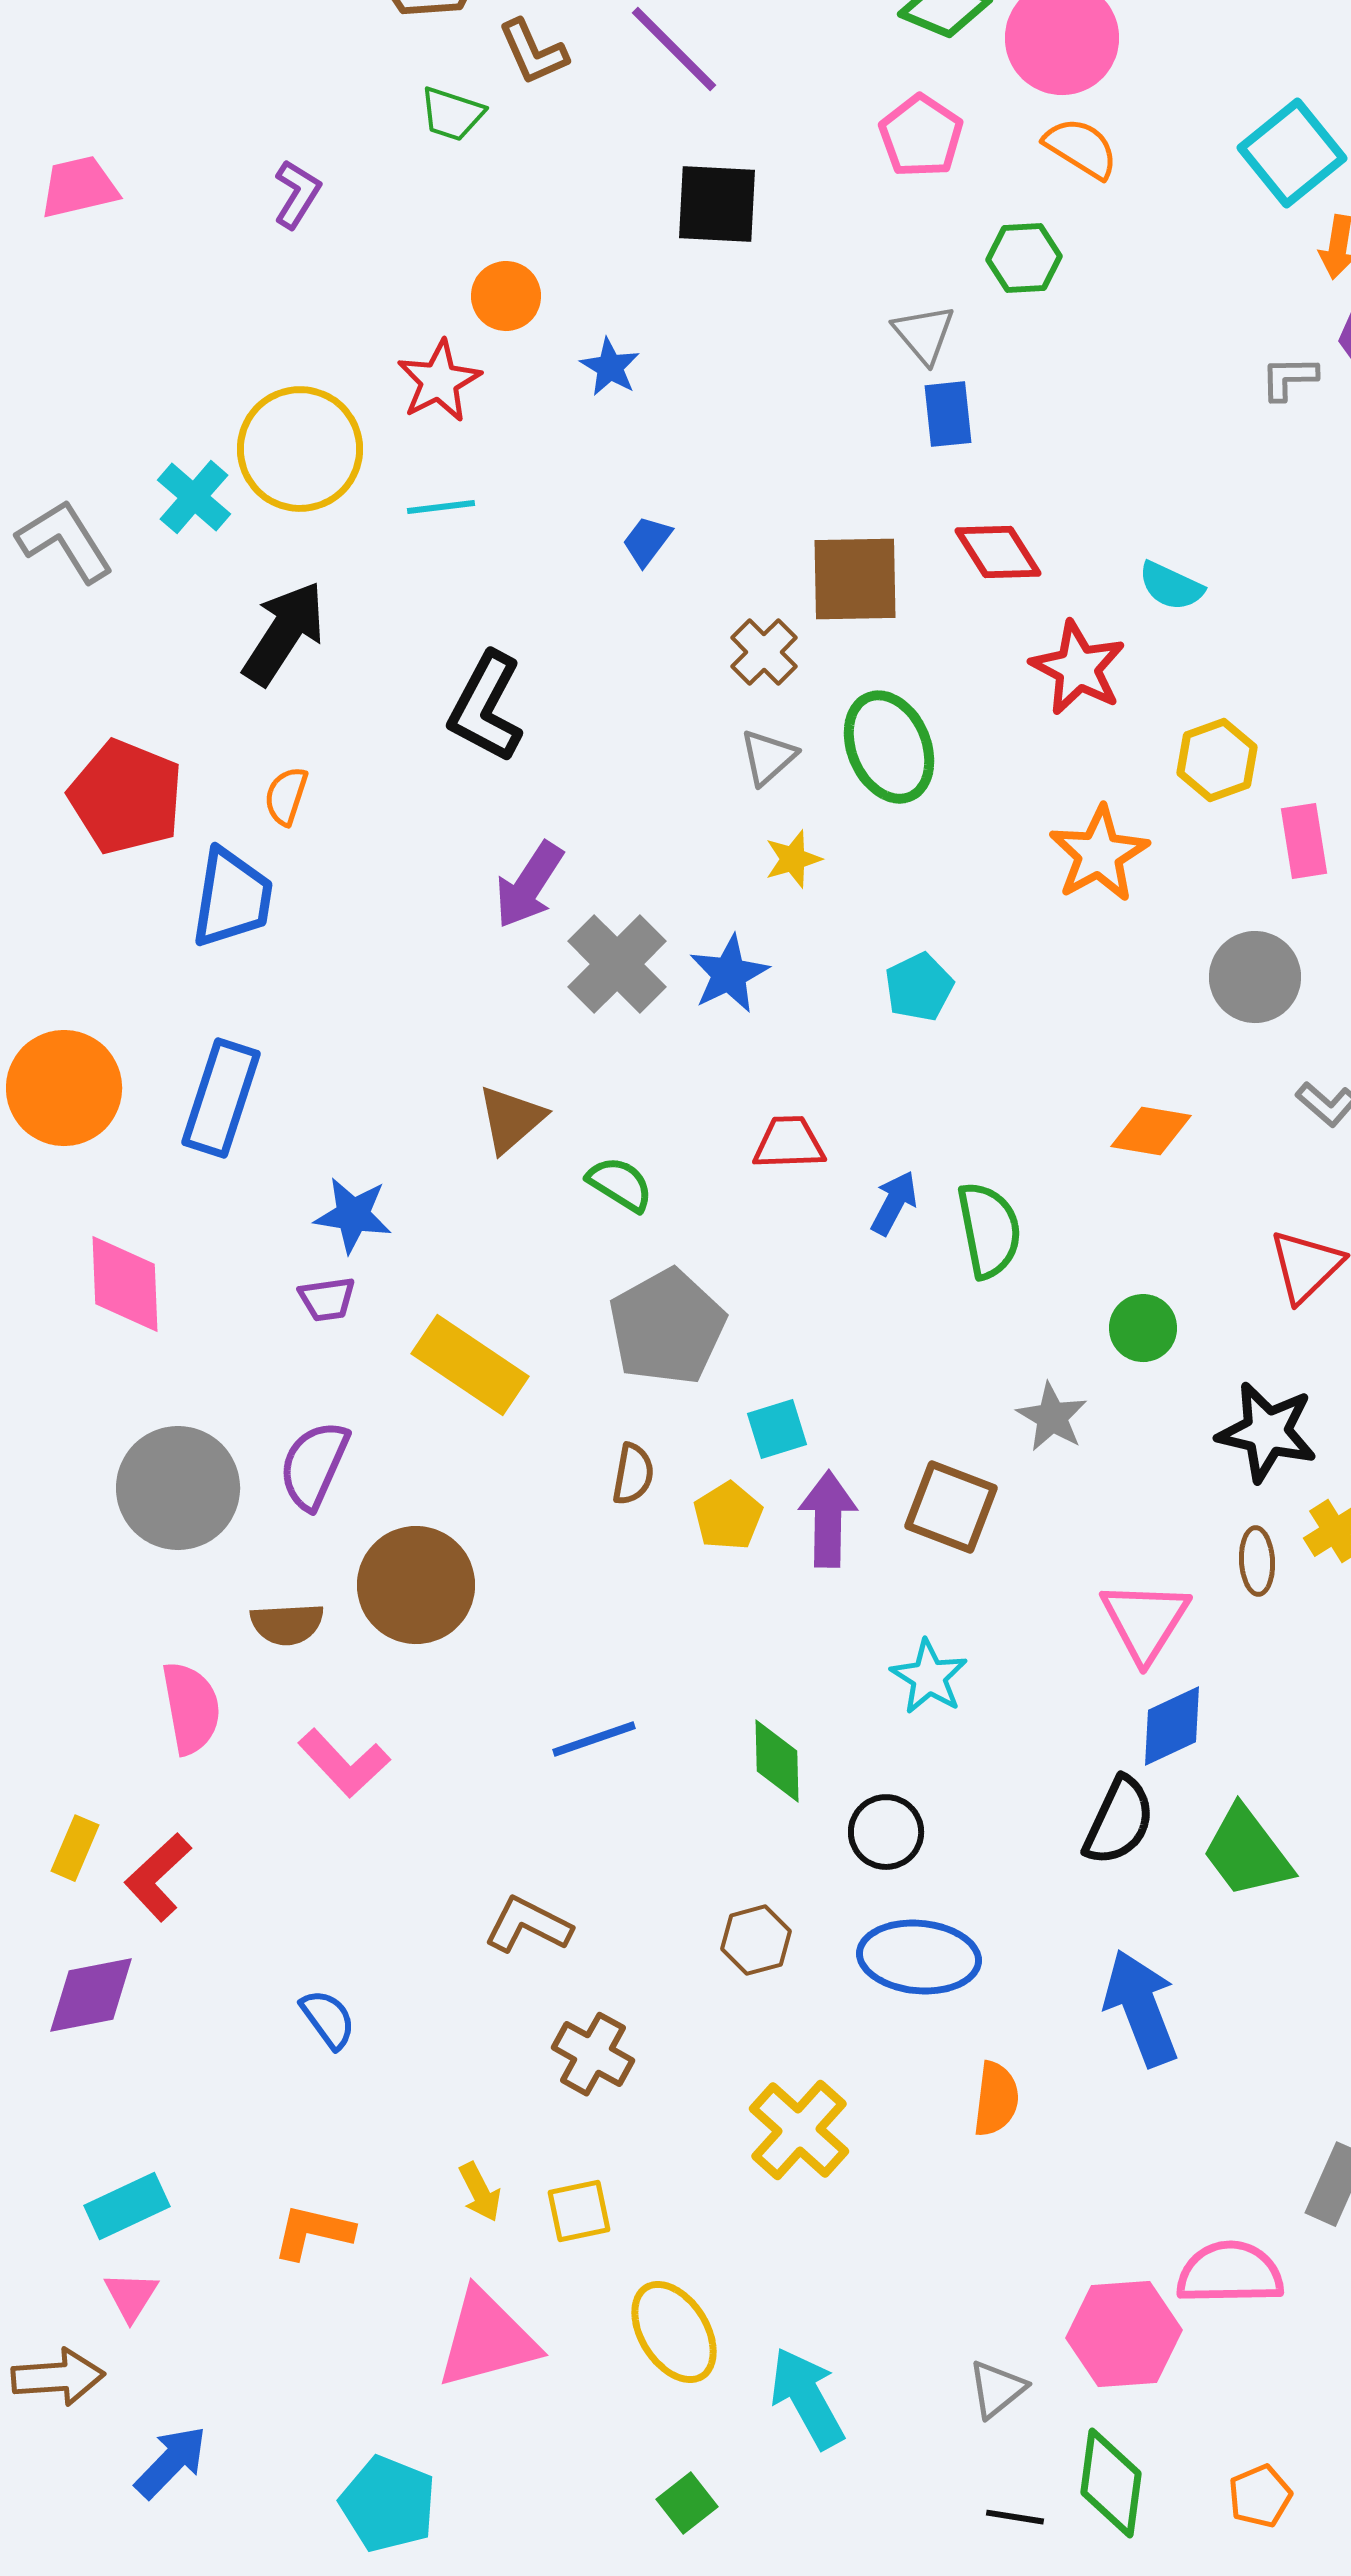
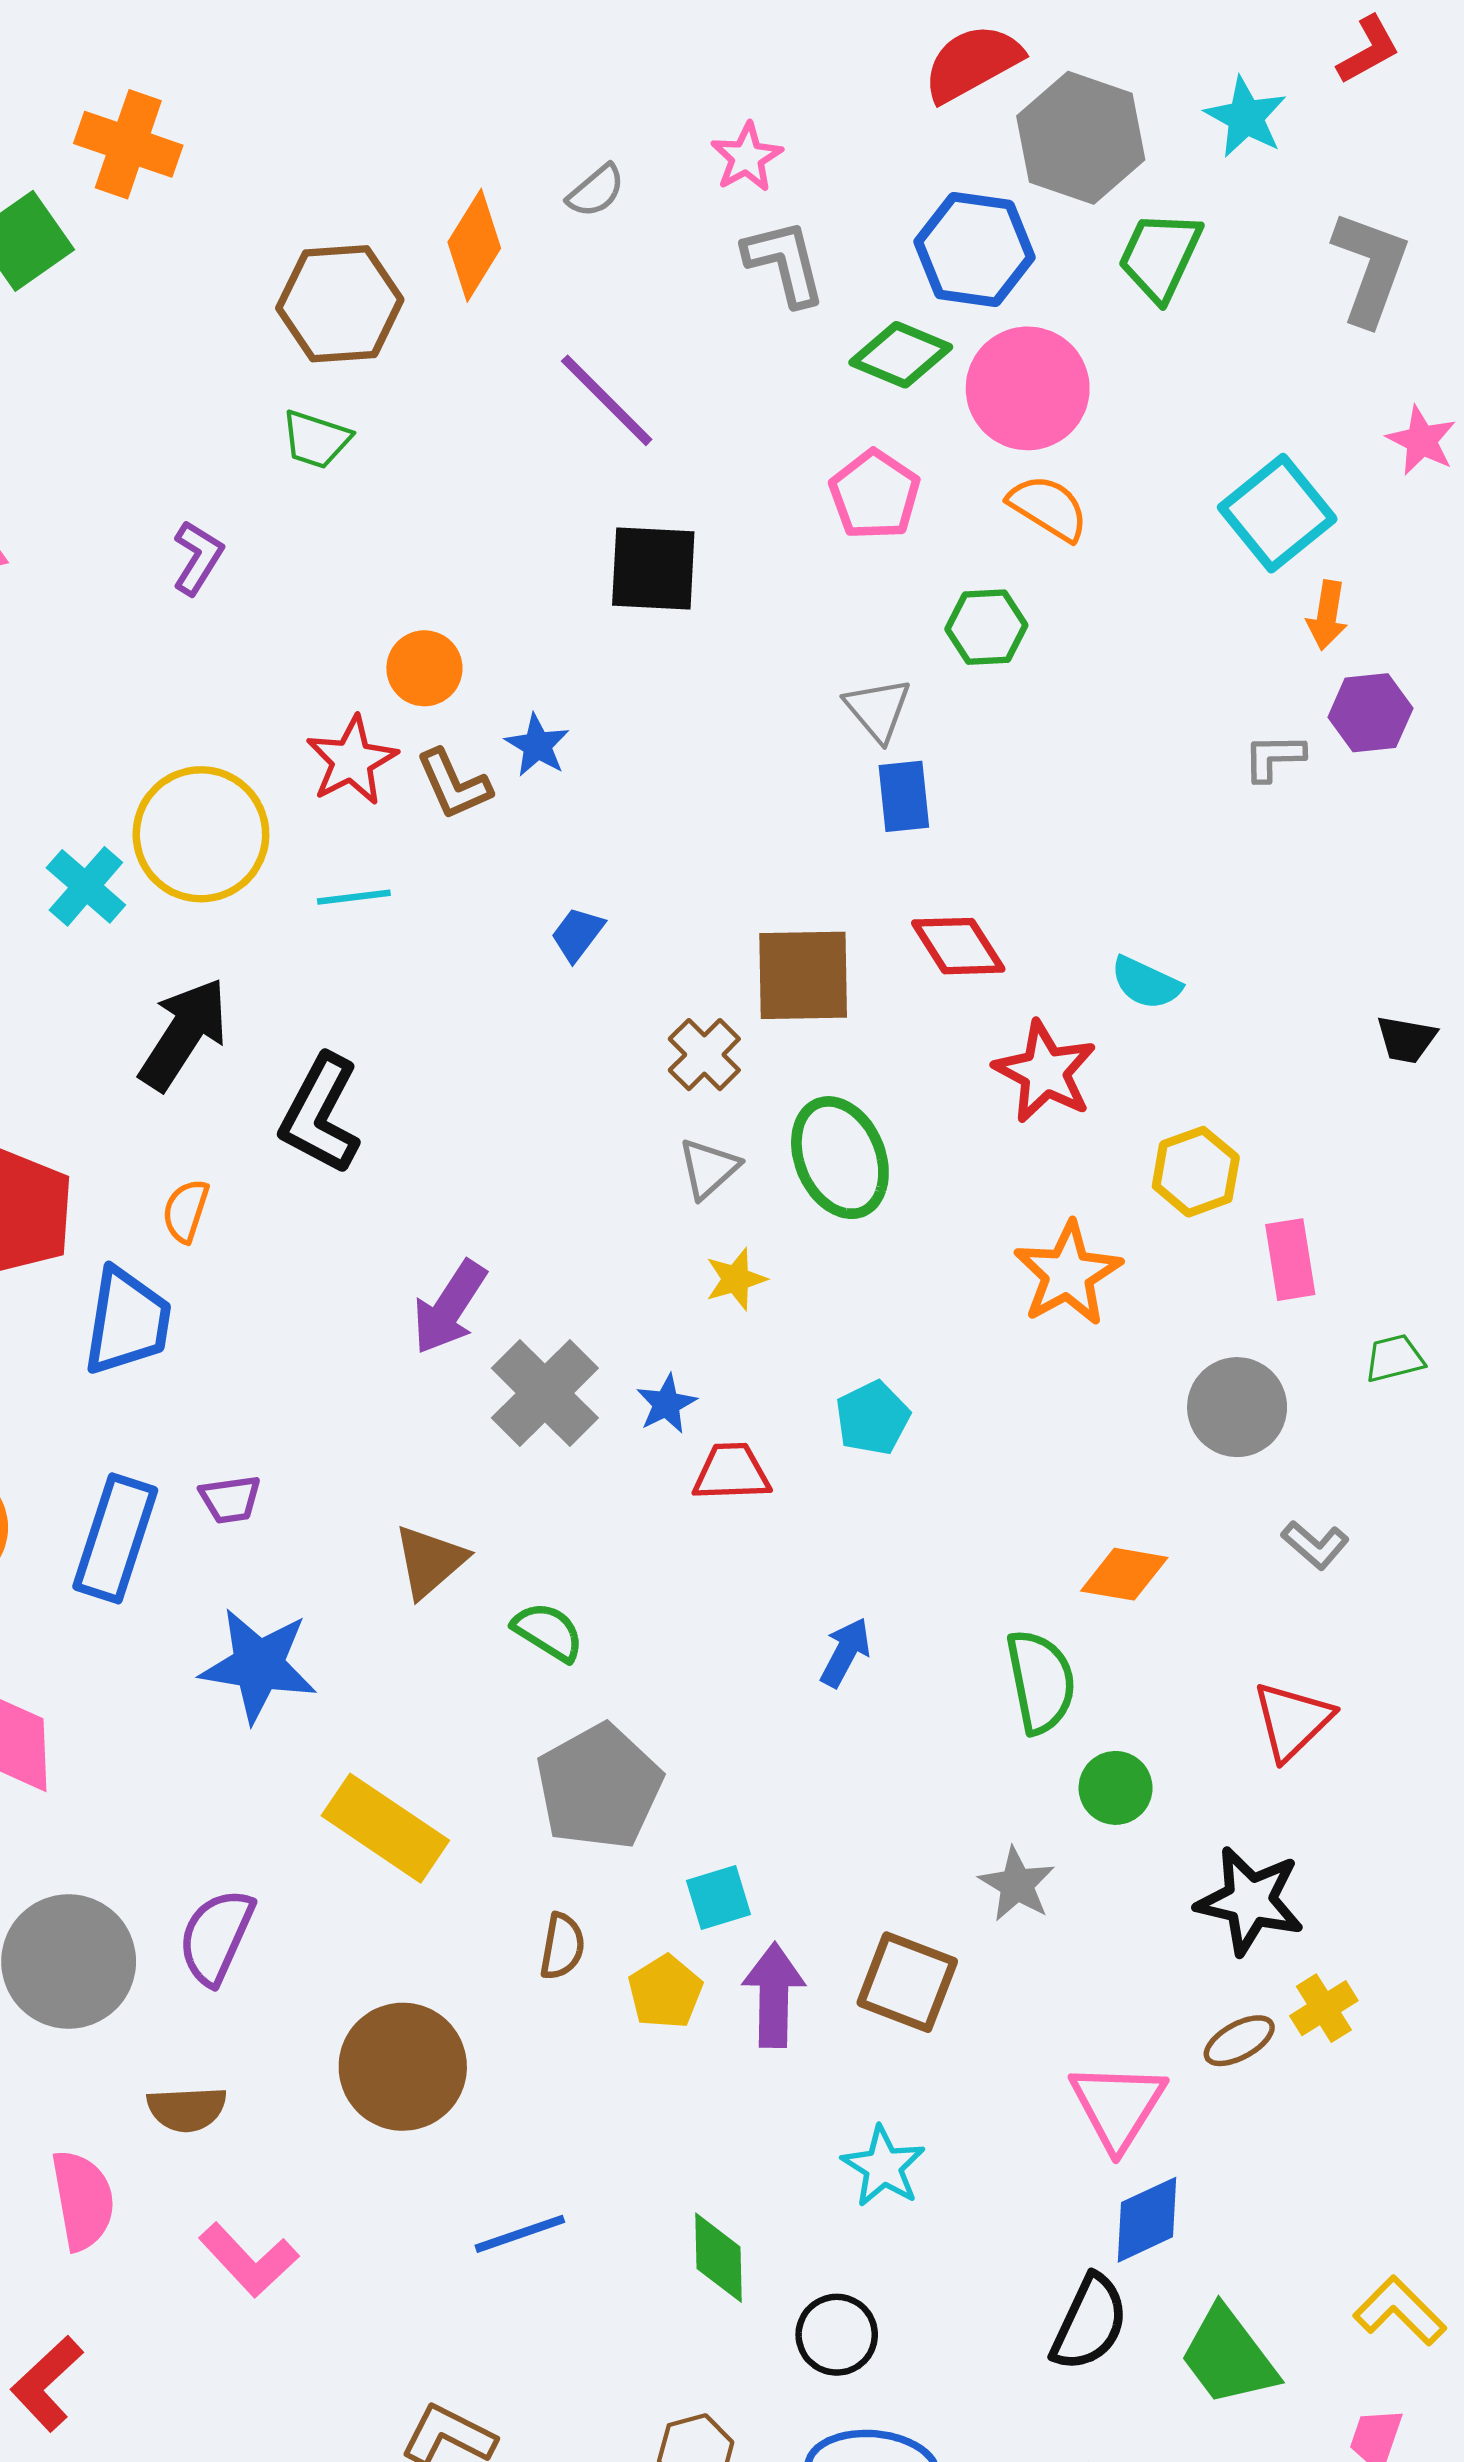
brown L-shape: (533, 52) -> (454, 784), moved
green trapezoid: (452, 114) -> (316, 439), moved
black L-shape: (486, 707) -> (320, 1114), moved
blue star: (729, 974) -> (666, 1404), size x0.7
red trapezoid: (789, 1143) -> (731, 1472), moved
blue star: (353, 1215) -> (258, 1665), size x1.4
green semicircle: (989, 1230) -> (1041, 1682), moved
purple trapezoid: (327, 1299) -> (230, 1499), moved
brown ellipse: (1257, 1561) -> (1239, 2041), turned 64
brown circle: (416, 1585) -> (403, 2067), moved

